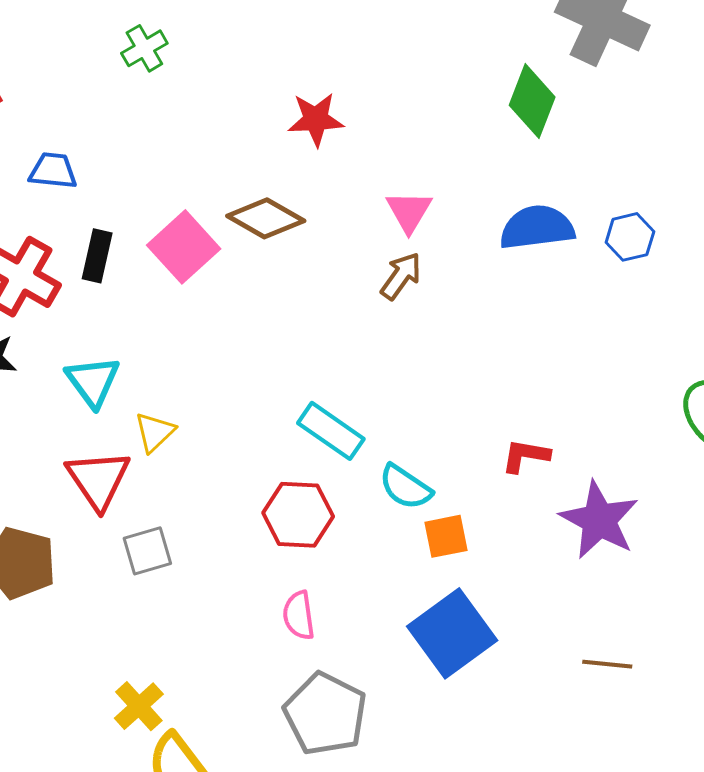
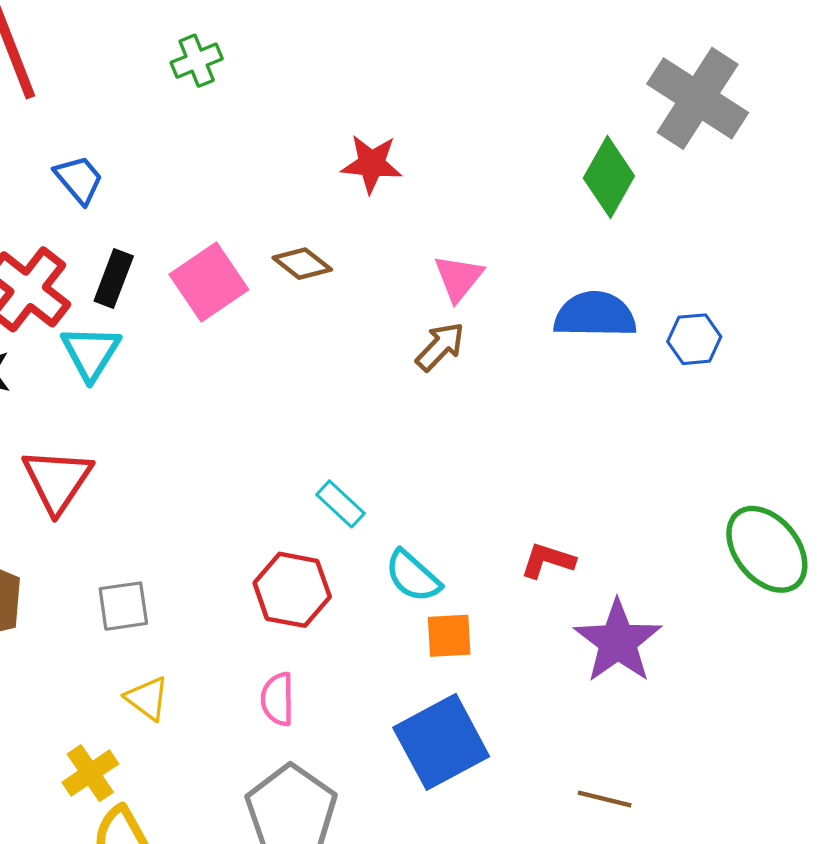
blue trapezoid: (53, 171) -> (79, 179), turned 36
brown diamond: (266, 218) -> (302, 264), size x0.7
cyan triangle: (93, 381) -> (91, 353), moved
cyan rectangle: (331, 431) -> (340, 504), size x0.7
yellow triangle: (155, 432) -> (147, 698), moved, turned -48
red triangle: (98, 479) -> (57, 480), moved

